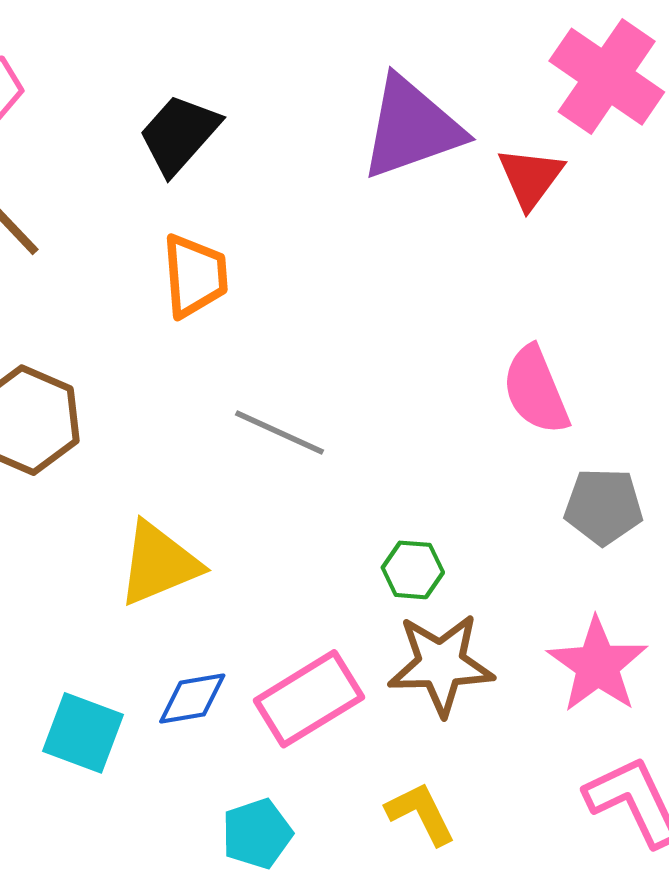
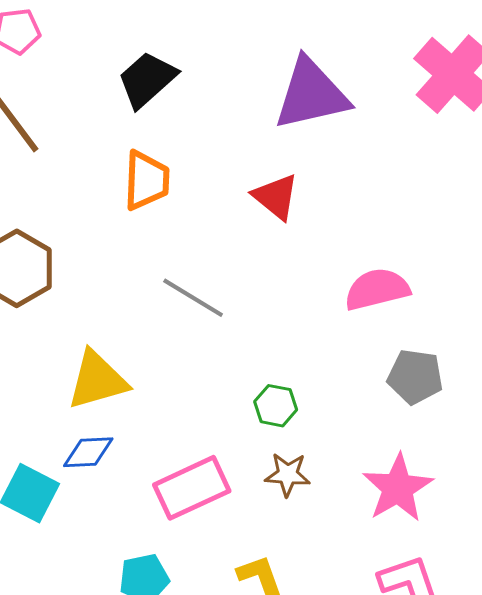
red triangle: (530, 178) -> (276, 197), moved, turned -34
pink semicircle: (536, 390) -> (377, 289), turned 92
brown star: (441, 664) -> (288, 475), size x0.6
blue diamond: (192, 699) -> (88, 452), moved

